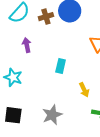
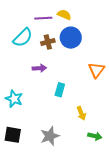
purple arrow: (27, 45) -> (39, 68), moved, turned 96

